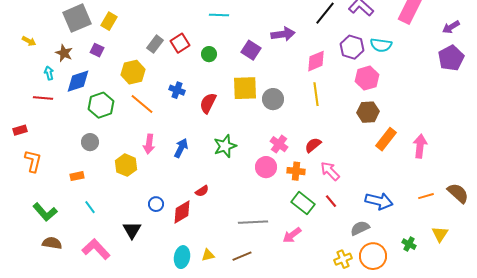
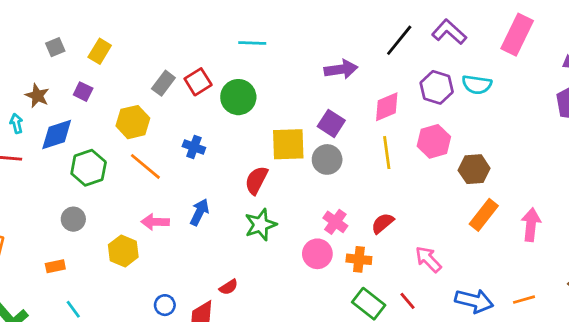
gray square: (77, 18) -> (55, 47), size x0.5
purple square: (251, 50) -> (331, 123), moved
green circle: (209, 54) -> (238, 97), size x1.6
pink hexagon: (367, 78) -> (434, 141), moved
red semicircle: (208, 103) -> (256, 180), moved
brown hexagon: (368, 112) -> (474, 169), moved
pink arrow: (149, 144) -> (155, 222), turned 84
blue arrow: (181, 148) -> (199, 212), moved
pink arrow: (330, 171) -> (428, 259), moved
orange line: (426, 196) -> (524, 300), moved

